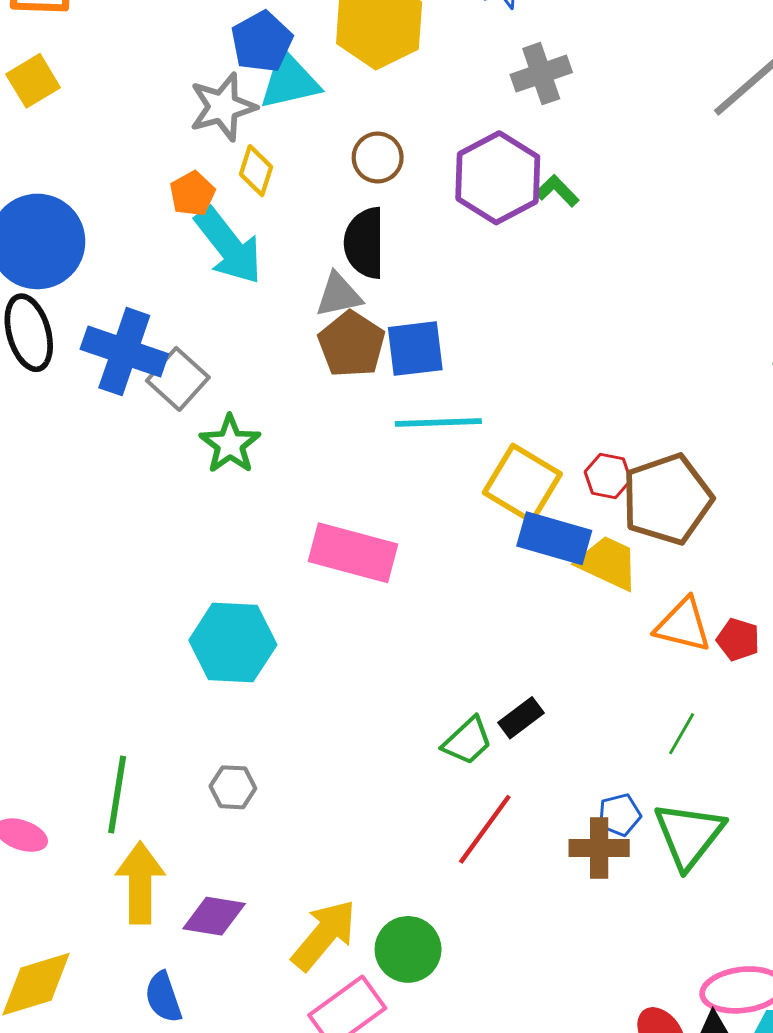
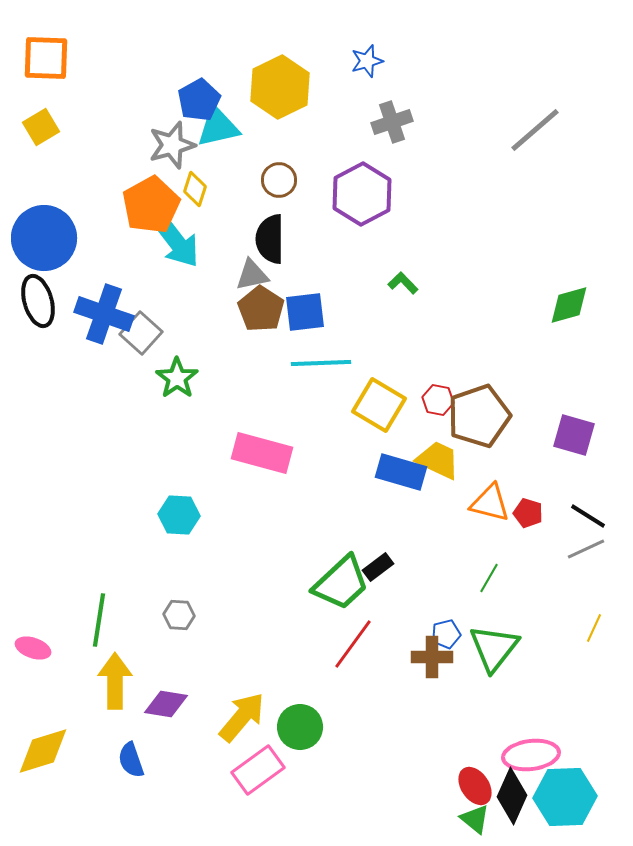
green L-shape: (557, 191) -> (403, 283), moved
orange pentagon: (192, 194) -> (151, 205), size x1.8
blue rectangle: (554, 538) -> (401, 472), moved
cyan hexagon: (233, 642) -> (179, 515), size x0.7
green trapezoid: (467, 741) -> (341, 583), size x1.6

